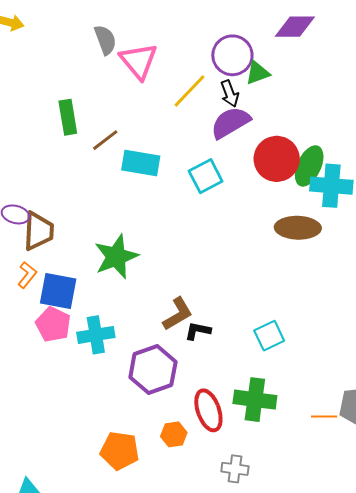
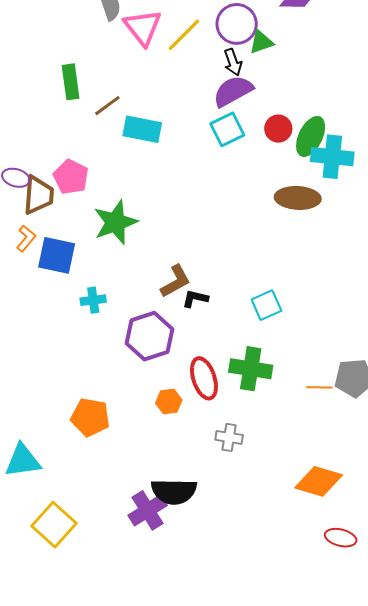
yellow line: (189, 91) -> (184, 35), moved
red circle: (277, 159) -> (278, 129), size x0.6
cyan square: (206, 176) -> (227, 129), moved
pink pentagon: (53, 324) -> (71, 177), moved
cyan cross: (96, 335) -> (93, 300), size x0.7
orange pentagon: (120, 451) -> (90, 417), moved

